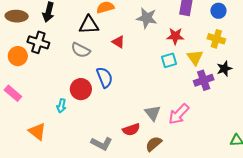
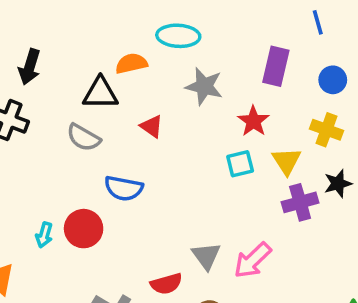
red star: (175, 36) -> (253, 121), turned 30
blue semicircle: (105, 77) -> (124, 188), turned 120
red circle: (81, 89) -> (84, 229), moved

